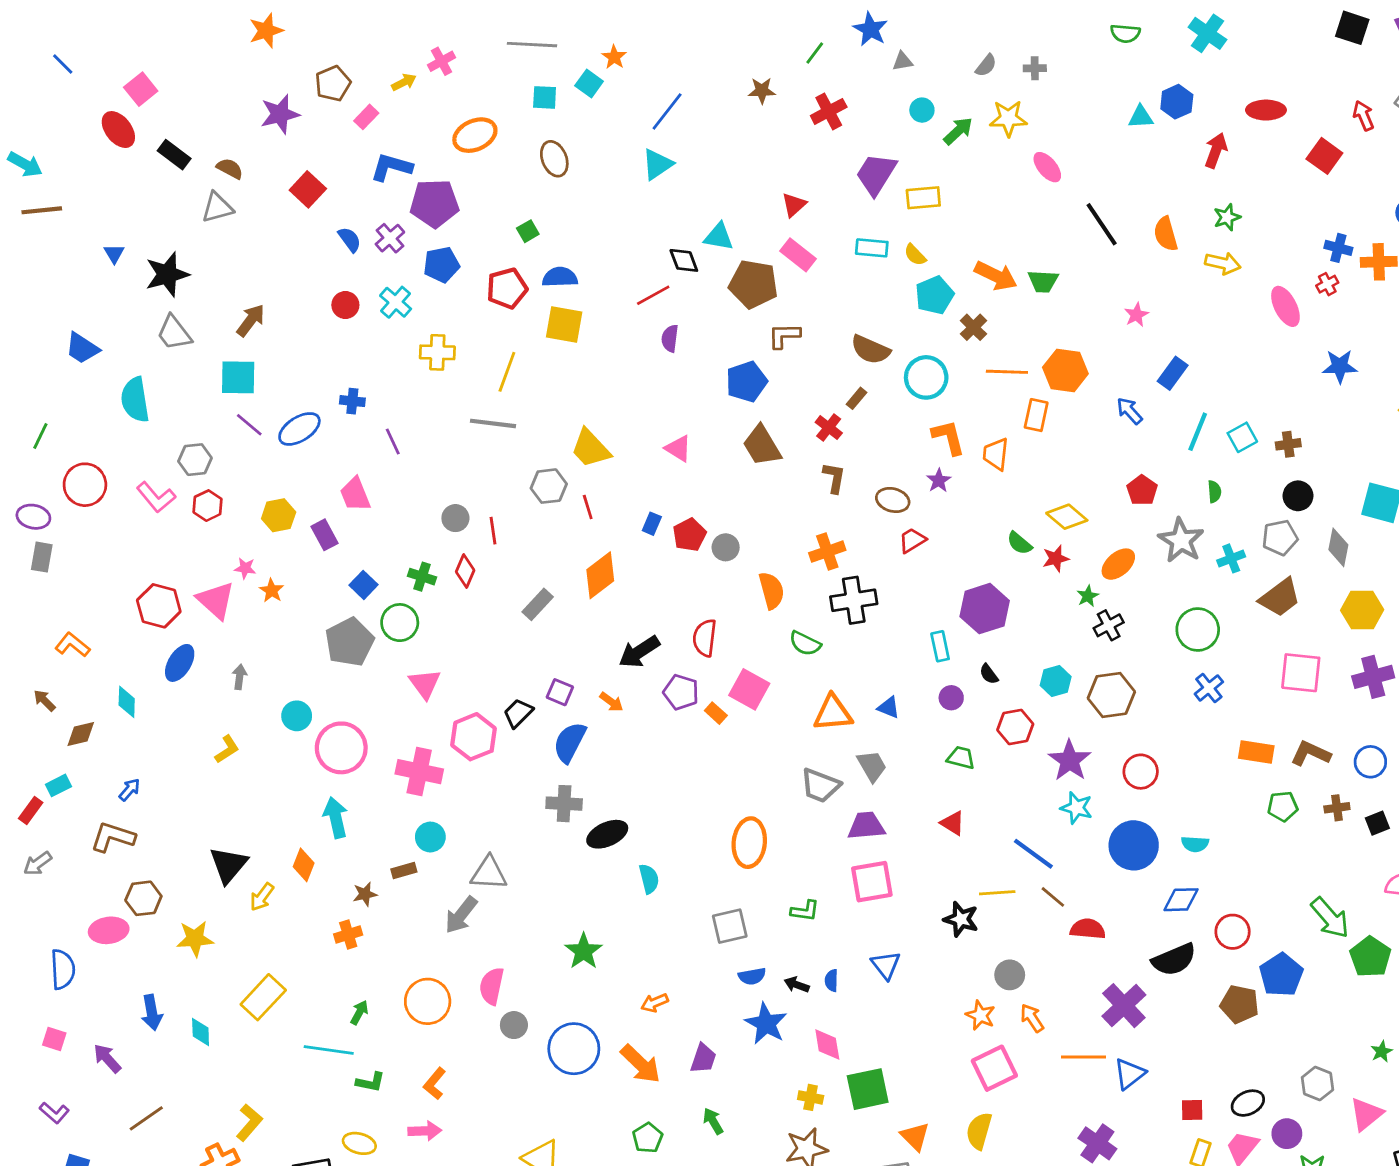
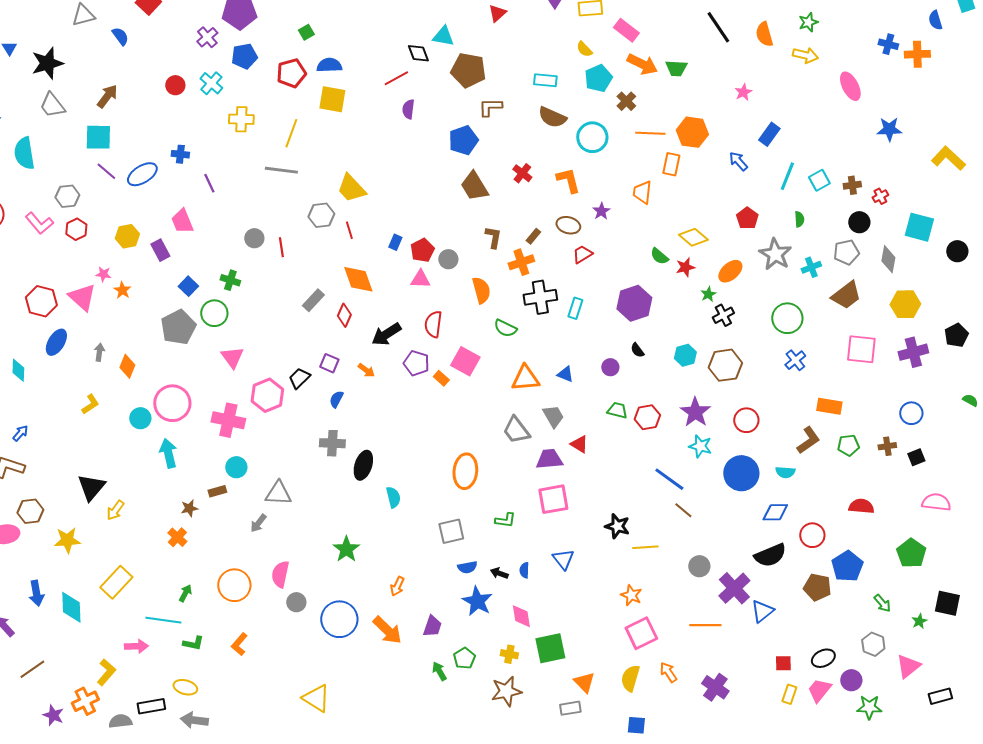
blue semicircle: (350, 240) -> (120, 36), moved
cyan rectangle: (872, 248) -> (545, 80), moved
pink rectangle: (798, 255) -> (626, 30), moved
red cross: (1327, 284) -> (880, 196), moved
brown rectangle: (857, 398) -> (533, 236), moved
orange L-shape: (948, 437) -> (568, 180), moved
pink triangle: (678, 448) -> (420, 279), moved, turned -30
brown L-shape: (834, 478) -> (493, 237), moved
red diamond: (465, 571) -> (344, 315), moved
orange diamond: (600, 575) -> (358, 279), turned -72
cyan rectangle: (940, 646) -> (575, 308), moved, turned 30
cyan circle: (297, 716) -> (140, 418), moved
red hexagon: (1015, 727) -> (647, 417), moved
blue semicircle: (570, 742) -> (336, 399), size x0.6
brown L-shape: (1311, 753) -> (808, 440), moved, turned 120
gray trapezoid: (820, 785) -> (516, 430), turned 32
red triangle: (953, 823) -> (579, 444), moved
black ellipse: (607, 834) -> (363, 465), turned -48
orange diamond: (304, 865) -> (127, 366), moved
yellow line: (997, 893) -> (645, 547), moved
gray arrow: (461, 915) -> (258, 523), size x0.7
green arrow: (1330, 918) -> (882, 603), moved, size x0.6
red semicircle: (1088, 929) -> (861, 506), moved
orange cross: (348, 935) -> (177, 537), turned -30
gray circle: (1010, 975) -> (699, 566), moved
orange arrow: (655, 1003) -> (397, 586), turned -42
orange arrow: (1032, 1018) -> (668, 672), moved
cyan diamond: (201, 1032) -> (71, 607), size x1.5
blue triangle: (1129, 1074) -> (762, 611), moved
pink arrow: (425, 1131) -> (136, 646), moved
green pentagon: (648, 1138) -> (464, 658), moved

